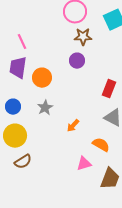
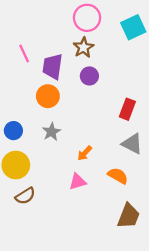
brown star: (83, 37) -> (83, 47), moved, turned -30
purple trapezoid: (18, 68) -> (53, 66), moved
pink triangle: (84, 164) -> (78, 182), moved

